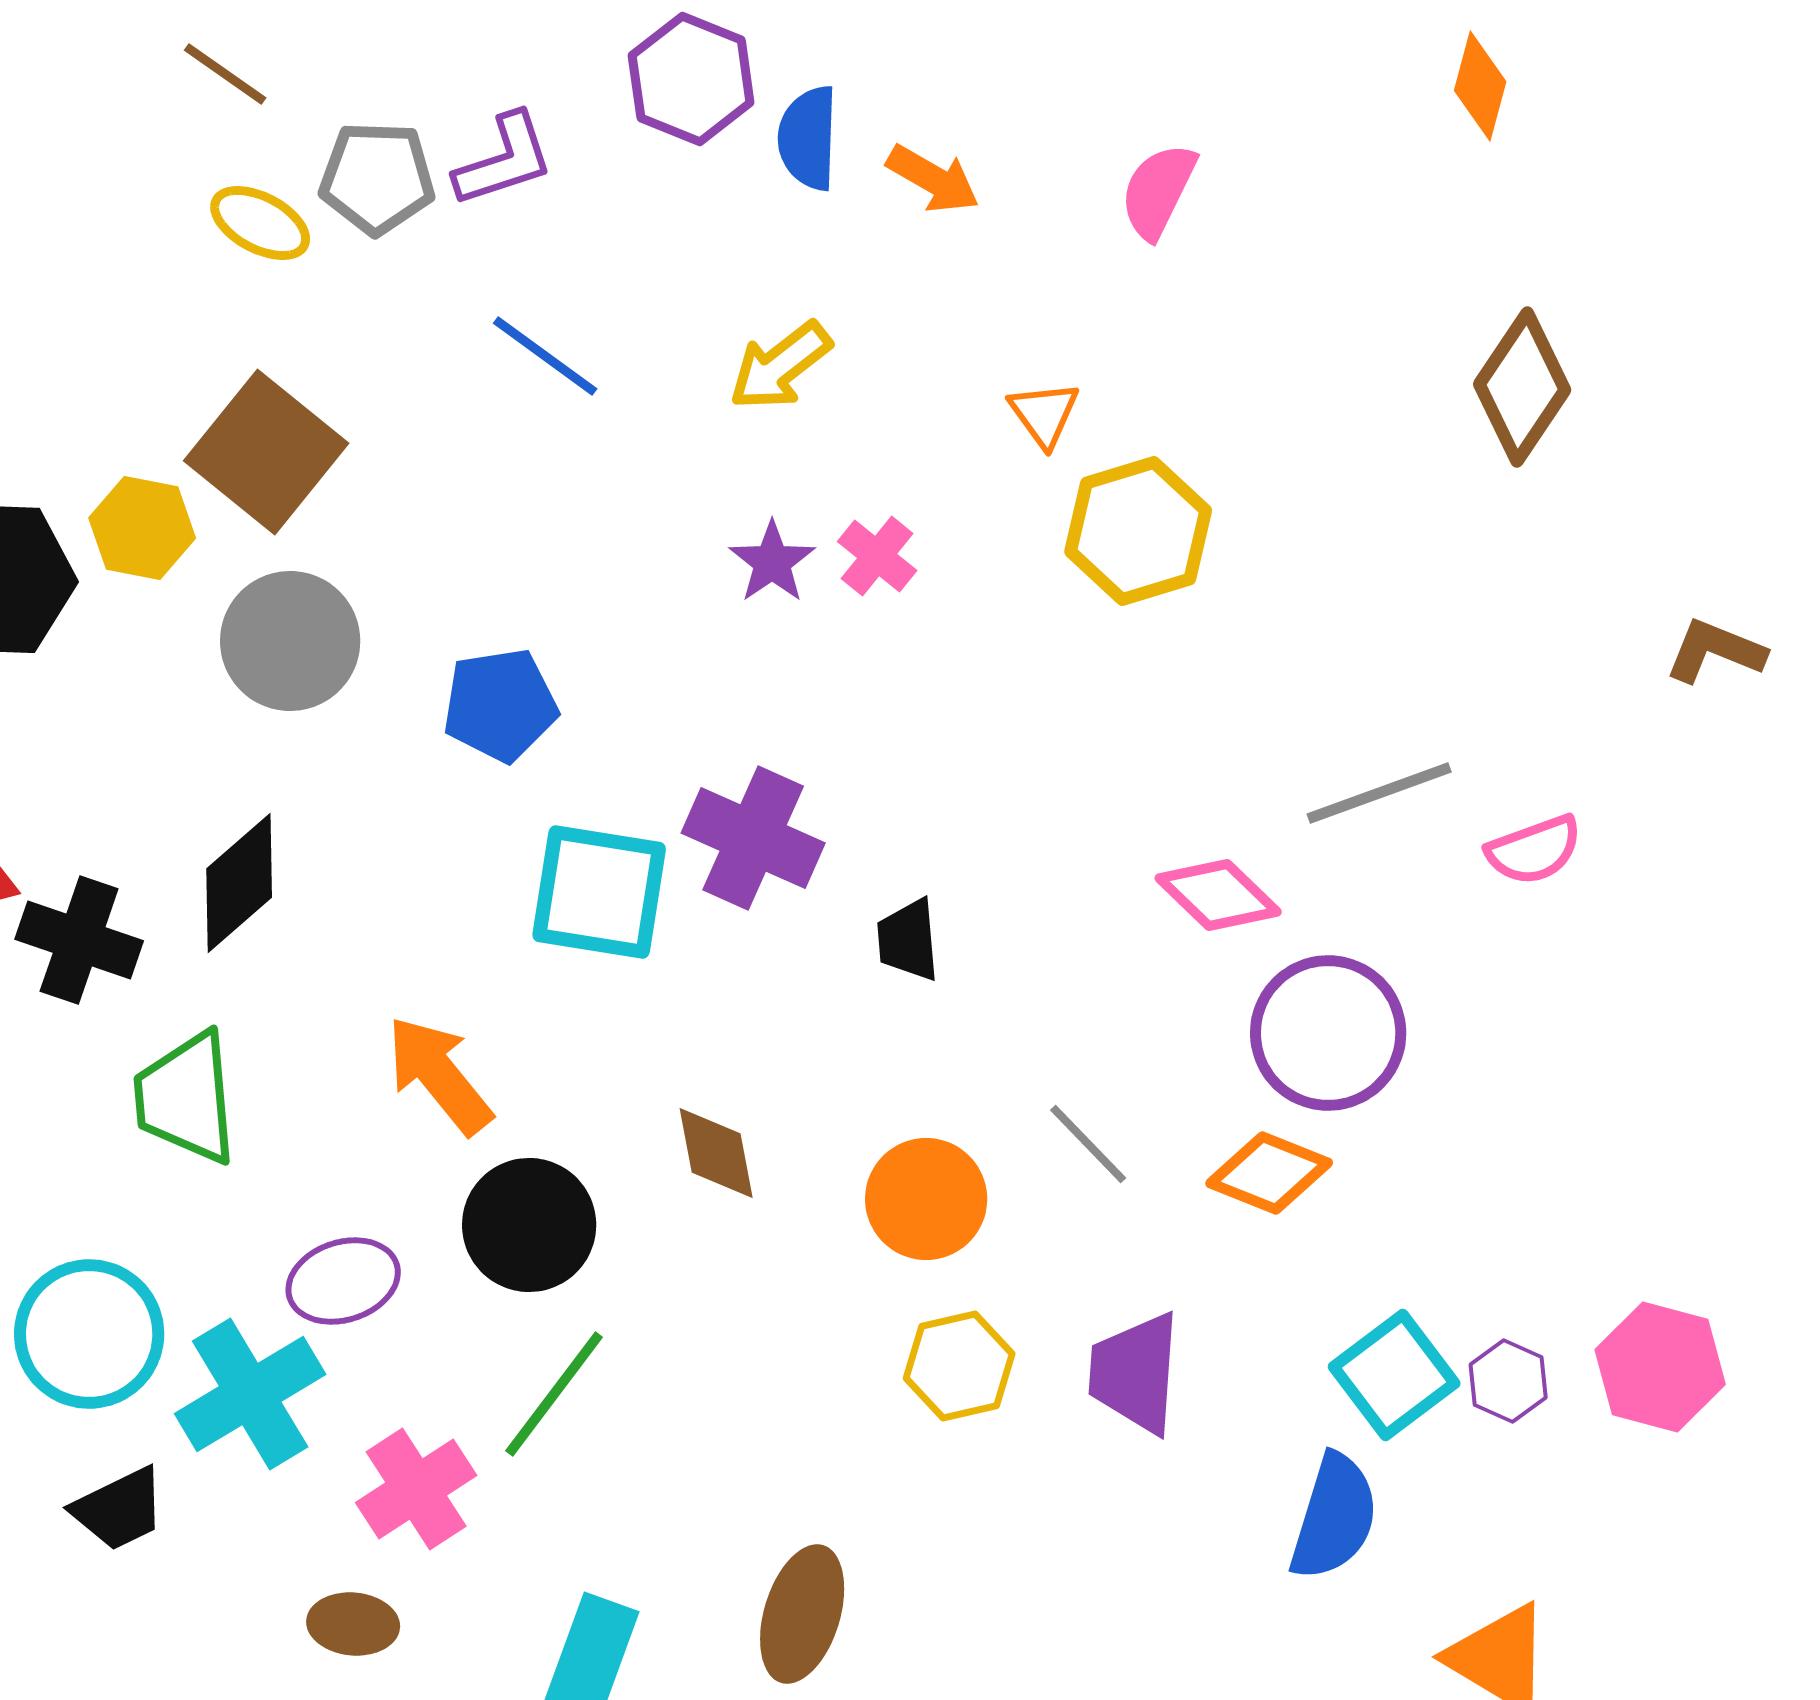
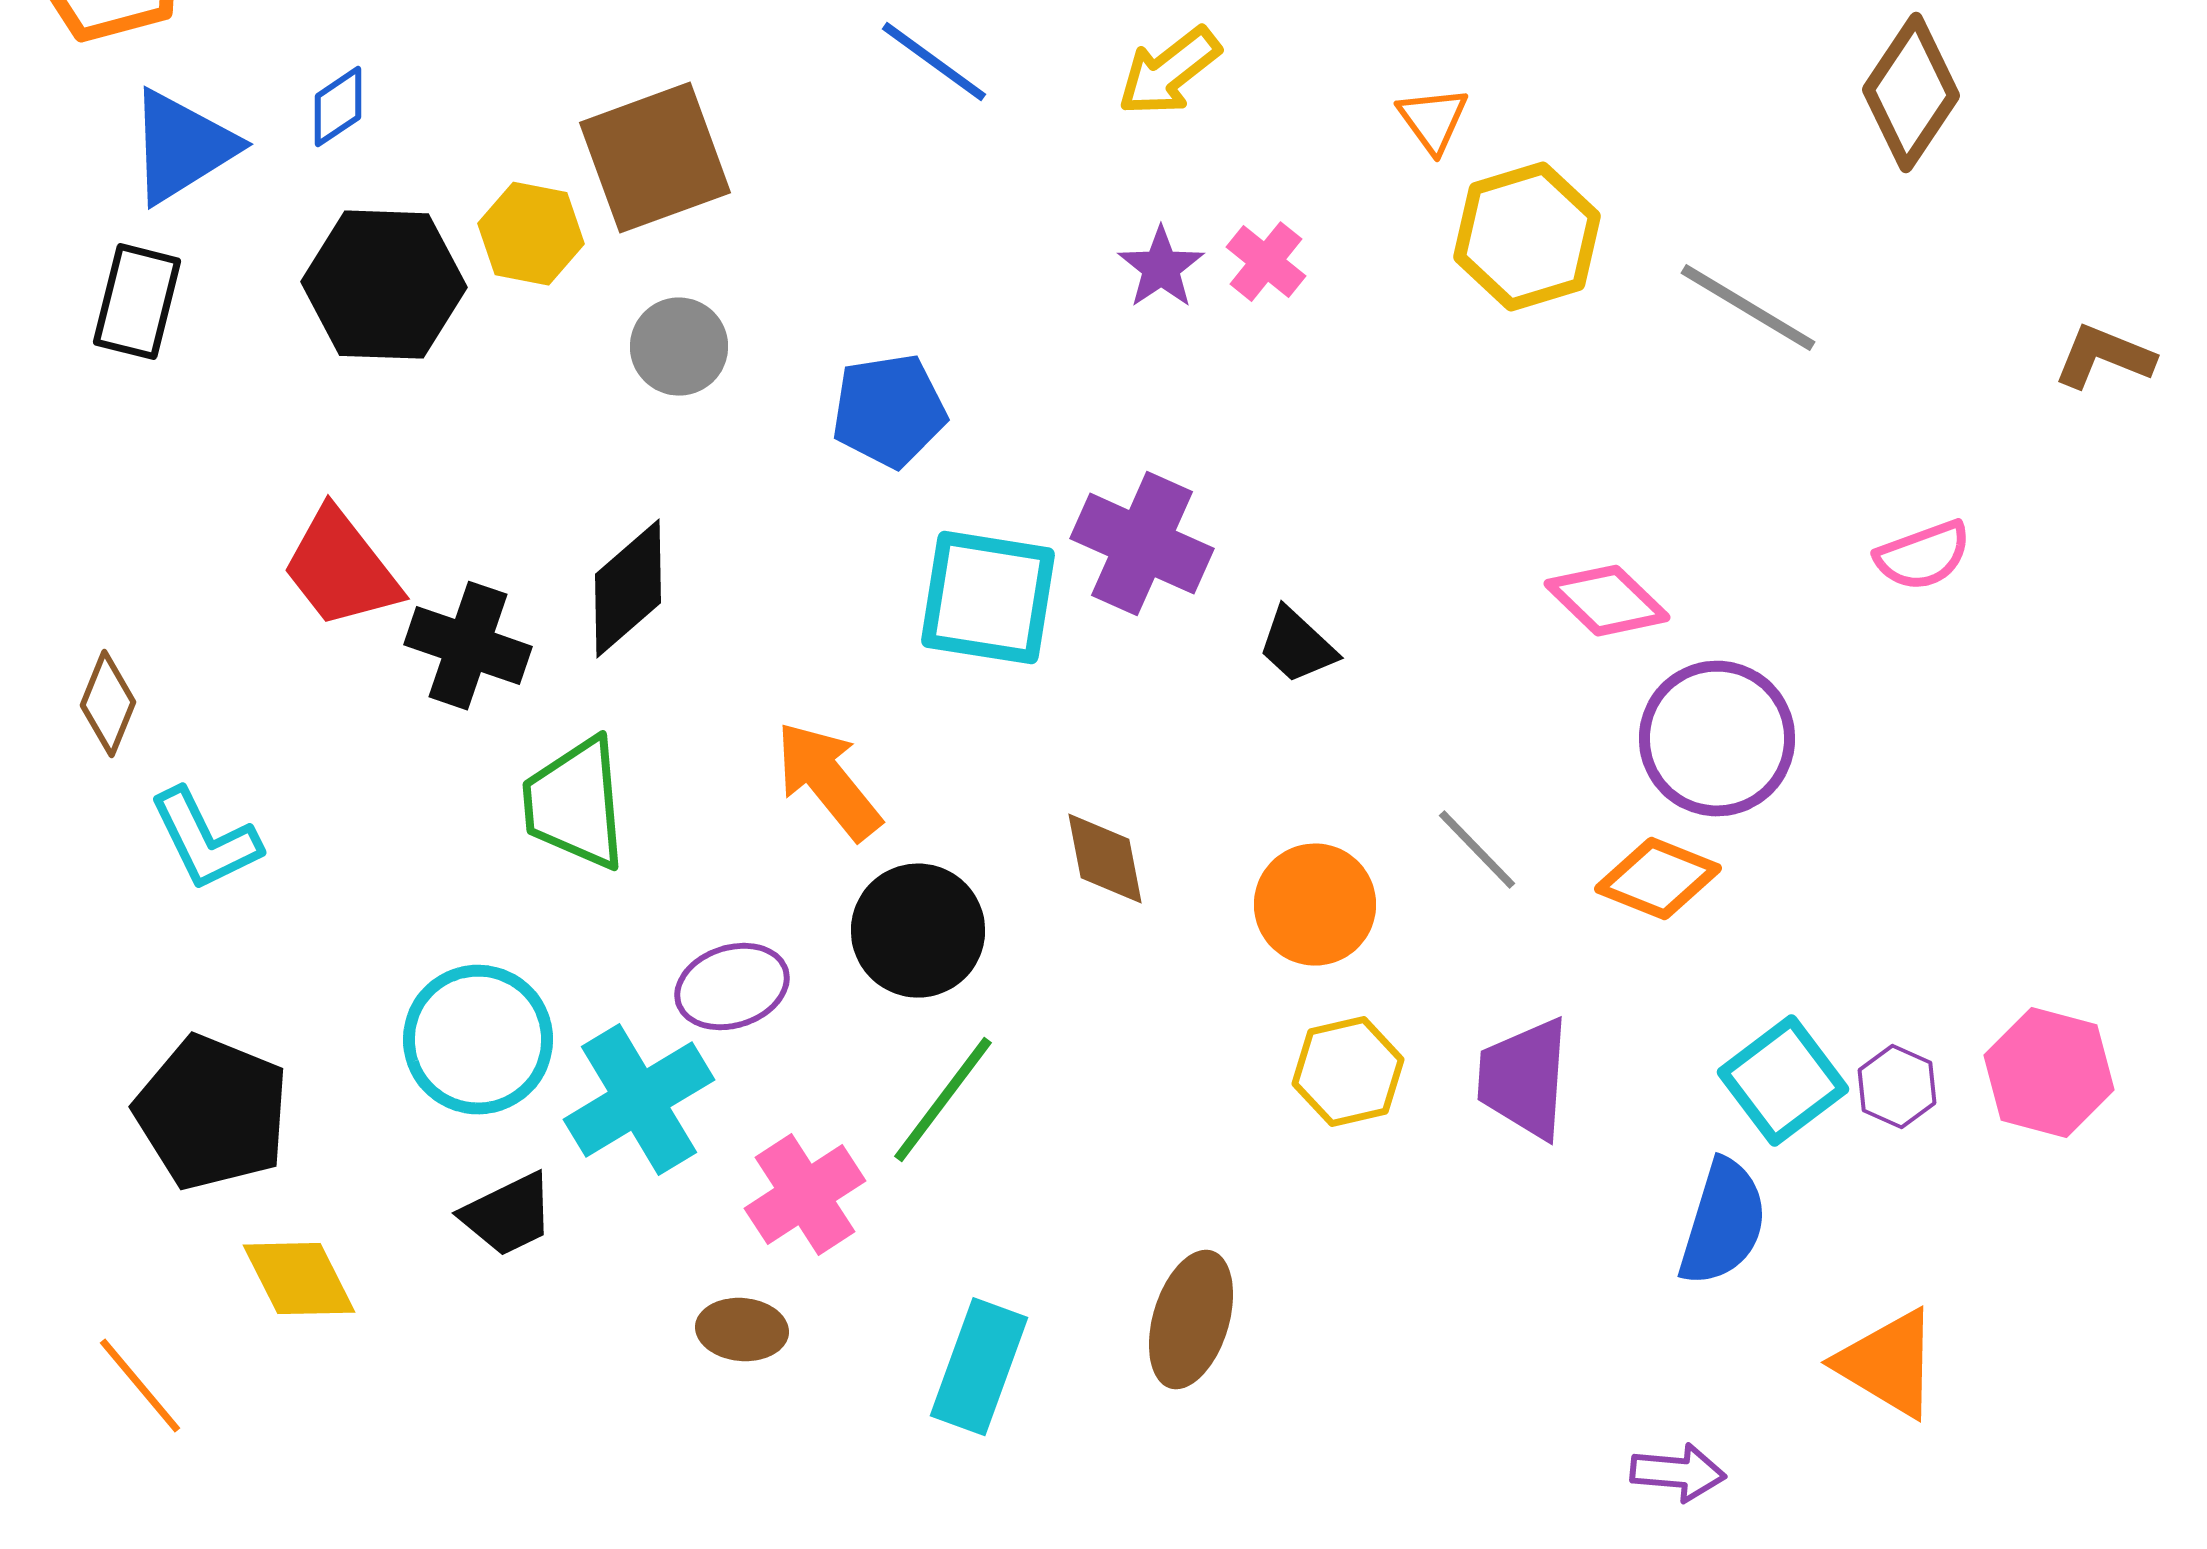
brown square: (266, 452) -> (655, 158), turned 31
gray circle: (290, 641) -> (679, 347), size x0.7
gray line: (1379, 793) -> (1748, 308), moved, turned 51
black trapezoid: (908, 940) -> (1297, 646), turned -42

